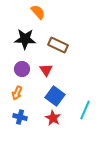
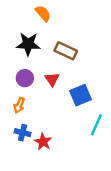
blue square: (55, 96) -> (80, 95), moved, turned 30
red star: (53, 118) -> (43, 142), moved

